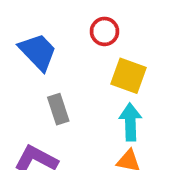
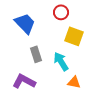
cyan arrow: (130, 122) -> (61, 61), moved, turned -30

